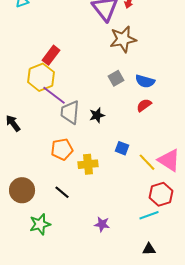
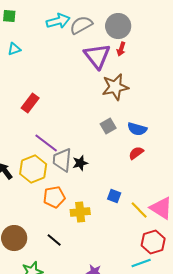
red rectangle: (51, 55) -> (30, 103), moved
yellow hexagon: (41, 77) -> (33, 169), moved
black star: (97, 115) -> (80, 163), moved

